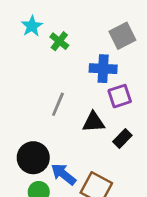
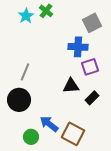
green cross: (59, 41) -> (46, 11), moved
gray line: (58, 104) -> (25, 72), moved
black circle: (33, 158) -> (19, 100), moved

